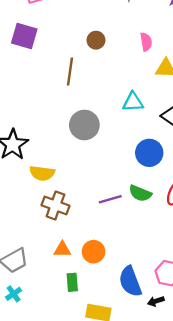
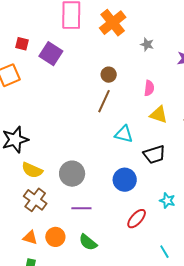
brown line: (70, 72) -> (104, 101), moved
gray circle: (84, 125) -> (72, 174), moved
green semicircle: (140, 193) -> (88, 242), moved
orange circle: (94, 252) -> (55, 237), moved

